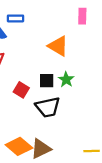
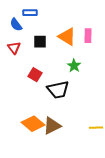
pink rectangle: (82, 16) -> (88, 36), moved
black square: (47, 81) -> (40, 42), moved

